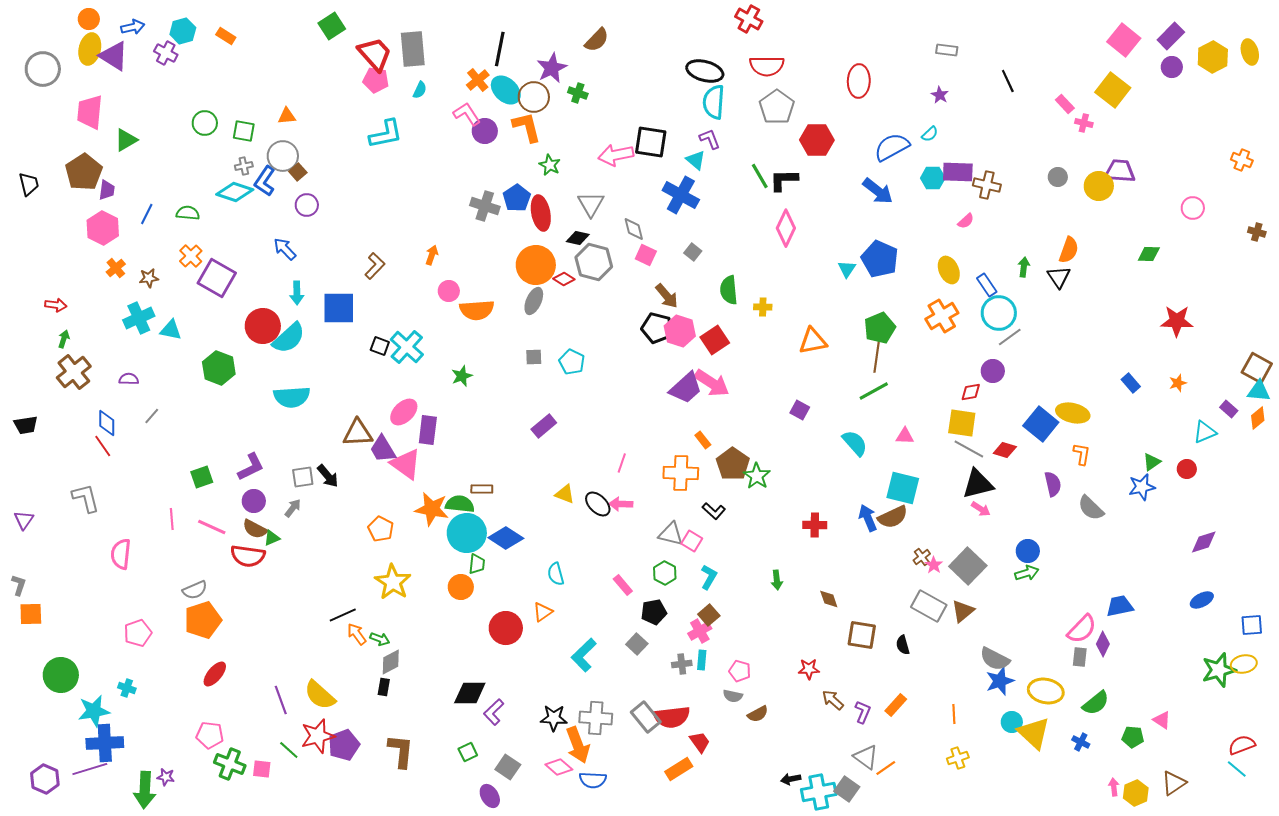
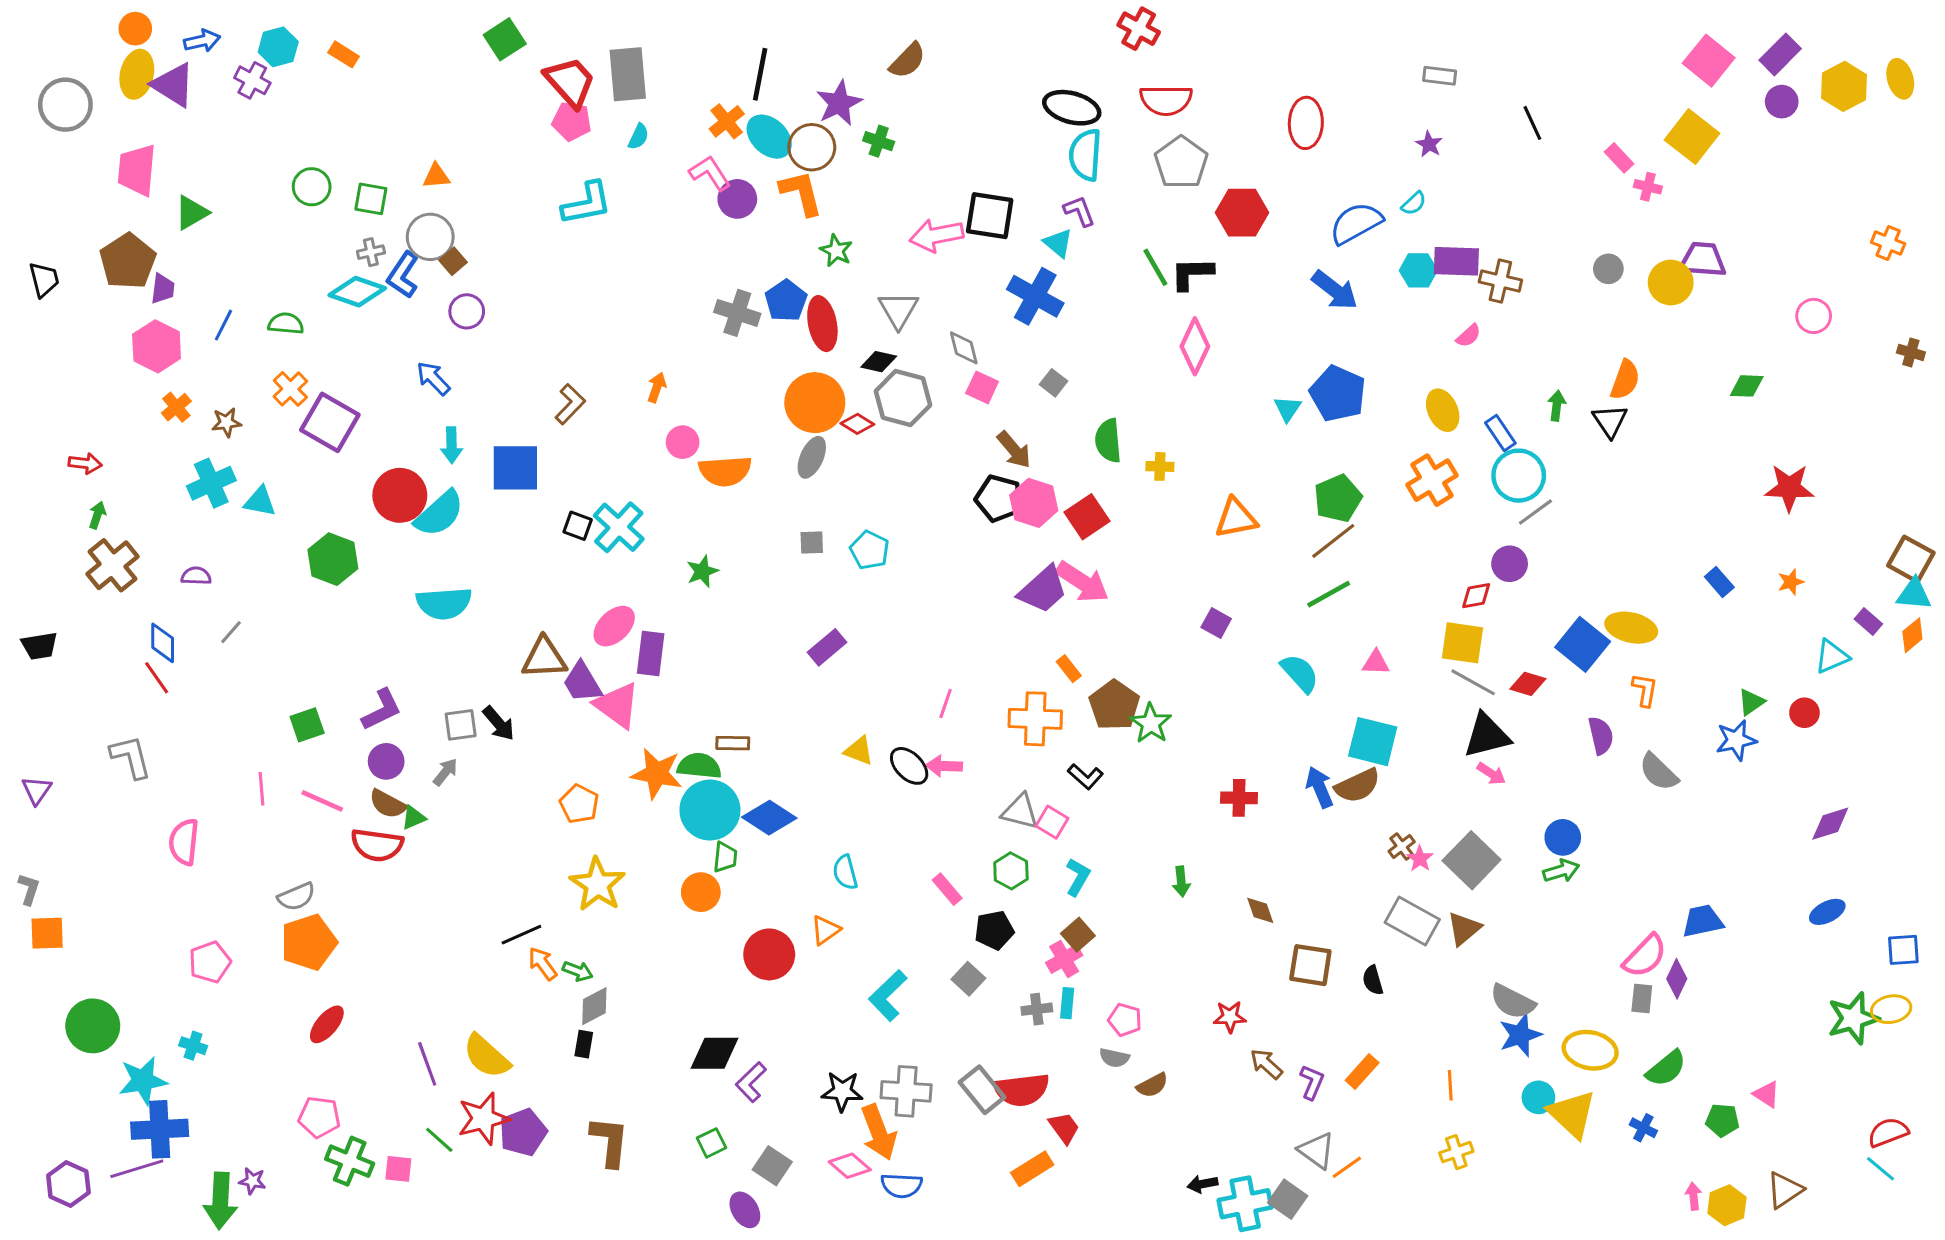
brown line: (877, 356) -> (1333, 541), turned 44

